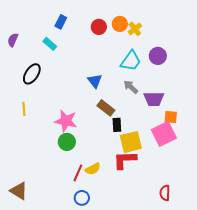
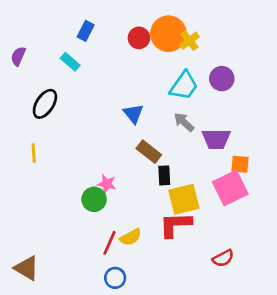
orange circle: (120, 24) -> (168, 34), size x1.6
pink star: (66, 121) -> (107, 184), moved, size x0.6
red semicircle: (165, 193) -> (223, 258), moved, turned -119

